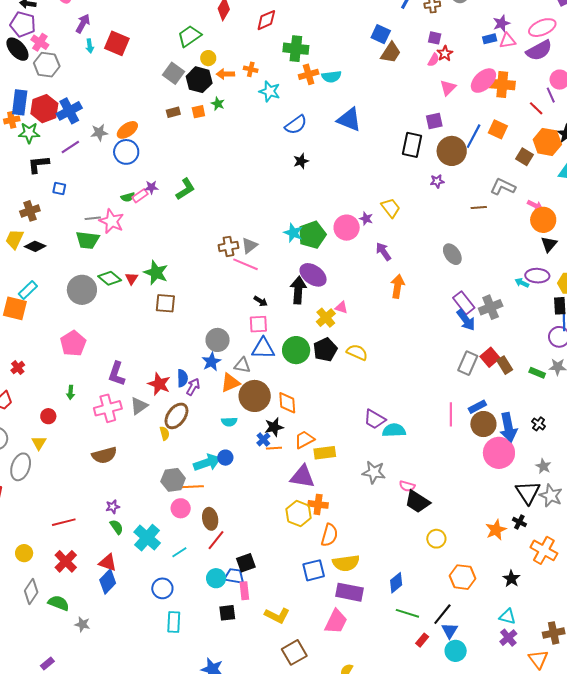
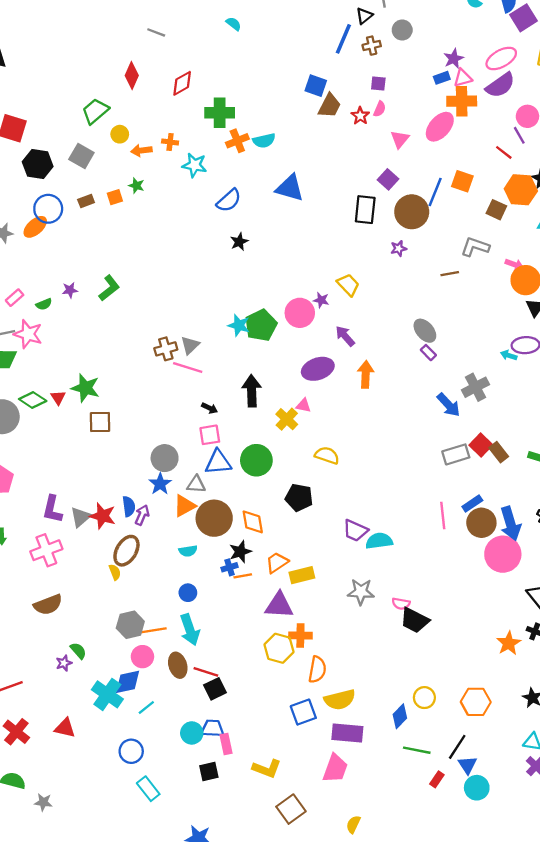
red star: (445, 53) -> (360, 116), moved
black hexagon: (199, 80) -> (38, 164), moved
orange cross: (502, 85) -> (462, 101), moved
purple square: (434, 121) -> (388, 179), turned -30
blue circle: (126, 152) -> (48, 209), moved
pink rectangle: (140, 196) -> (15, 298), moved
purple ellipse: (313, 275) -> (318, 369), moved, turned -48
purple rectangle: (464, 303) -> (428, 353), moved, size x0.6
black pentagon: (325, 350) -> (299, 497), moved, turned -30
gray rectangle: (468, 363) -> (456, 454), turned 55
gray triangle: (139, 406) -> (81, 517), moved
blue cross: (263, 440) -> (230, 567), turned 32
cyan arrow: (207, 463) -> (190, 630), moved, turned 96
green semicircle: (117, 527) -> (78, 651), moved
yellow circle: (436, 539) -> (424, 698), moved
red line: (216, 540) -> (206, 672), moved, turned 75
black square: (246, 563) -> (215, 689), moved
blue diamond: (108, 582) -> (128, 682), moved, turned 40
cyan rectangle: (174, 622) -> (148, 789), turned -35

